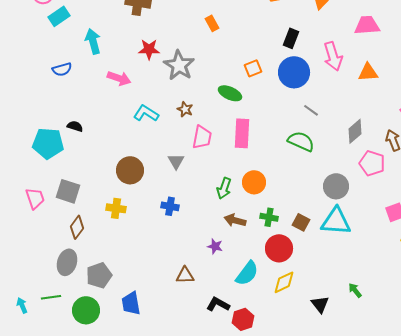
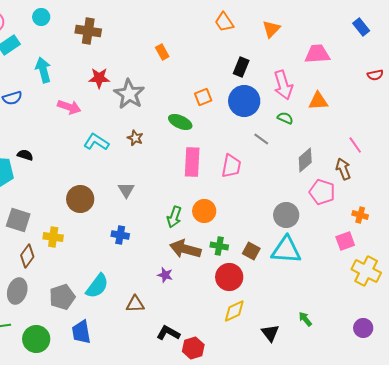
pink trapezoid: (202, 137) -> (231, 166), moved
green semicircle: (301, 141) -> (285, 118), moved, size x0.6
yellow cross: (116, 208) -> (53, 237), moved
brown arrow: (235, 220) -> (185, 249), size x1.4
cyan semicircle: (247, 273) -> (97, 286), moved
gray pentagon: (99, 275) -> (62, 297), moved

